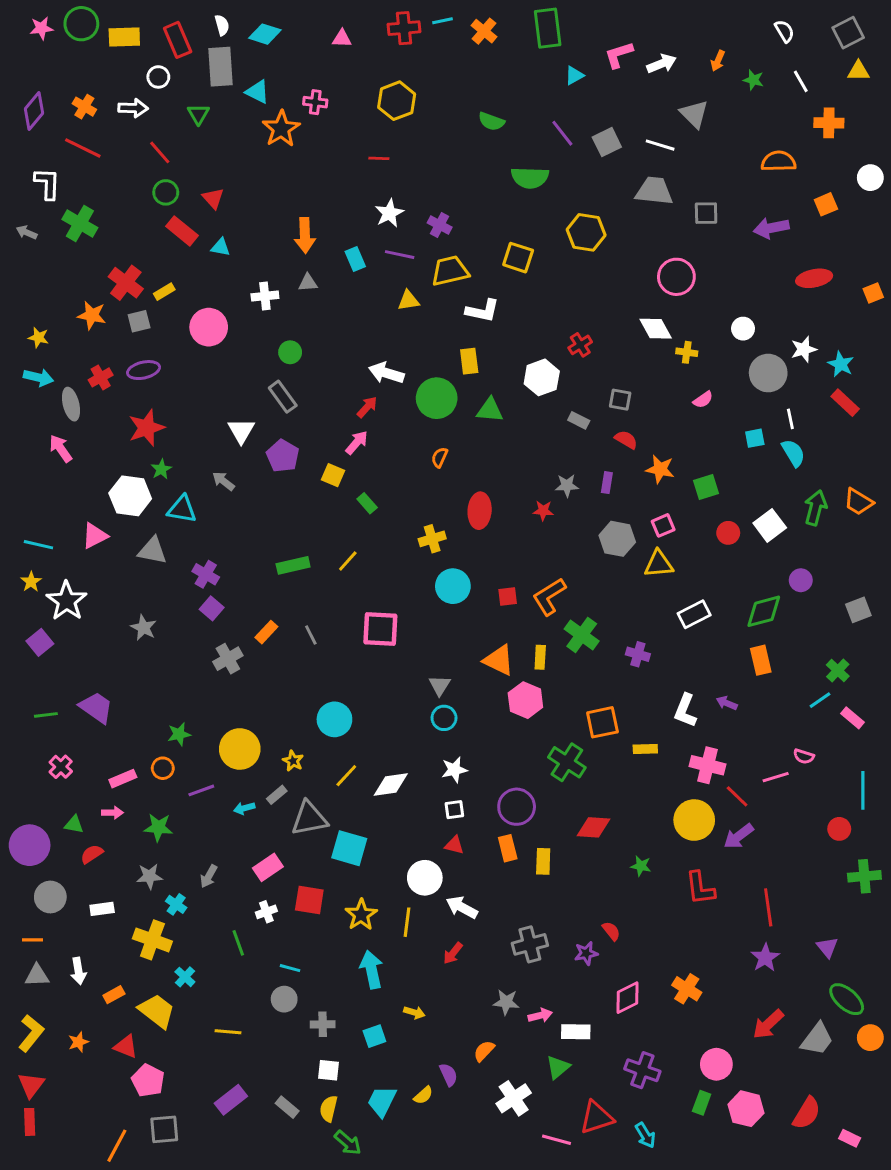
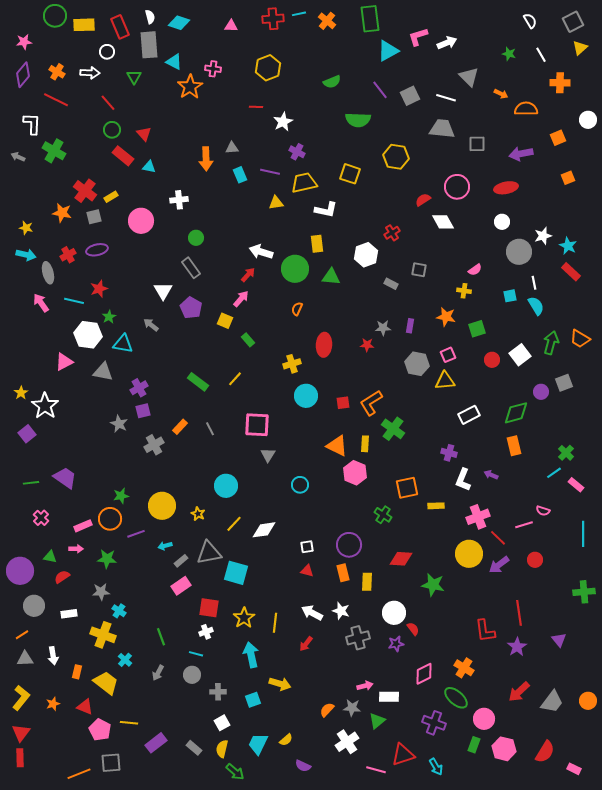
pink star: (41, 28) -> (24, 42), moved
orange arrow: (718, 61) -> (501, 94), moved, turned -88
yellow triangle: (858, 71) -> (580, 48), turned -42
cyan triangle: (574, 75) -> (388, 51), size x1.6
green semicircle: (491, 121) -> (332, 82), turned -42
white star: (389, 213) -> (283, 122), moved
red ellipse: (814, 278) -> (506, 188), moved
gray triangle: (308, 283) -> (232, 148), moved
orange square: (873, 293) -> (568, 178), moved
yellow cross: (687, 352) -> (464, 291), moved
red star: (146, 428) -> (99, 289), size x0.7
red semicircle: (626, 440) -> (423, 200), moved, turned -63
cyan line: (38, 545) -> (74, 301), moved
green rectangle: (293, 565) -> (198, 382), turned 50
purple cross: (206, 574) -> (139, 388), turned 30
purple square: (212, 608) -> (143, 411), turned 35
gray square: (858, 610) -> (564, 383), moved
gray star: (144, 628) -> (119, 424), moved
purple cross: (638, 654) -> (449, 453), moved
gray triangle: (440, 685) -> (268, 455), moved
green cross: (567, 762) -> (383, 515), size x0.7
pink cross: (707, 765) -> (478, 517), turned -35
orange circle: (163, 768) -> (110, 519), size x1.5
white star: (454, 770) -> (341, 611), moved, turned 30
gray rectangle: (277, 795) -> (181, 561), moved
red circle: (839, 829) -> (535, 560), moved
green star: (641, 866) -> (433, 585), size x1.6
gray arrow: (209, 876) -> (158, 673), moved
white circle: (425, 878) -> (394, 613), moved
red L-shape: (700, 888) -> (485, 631), moved
white cross: (266, 912) -> (206, 632), moved
orange line: (33, 940) -> (22, 635), turned -32
orange rectangle: (114, 995) -> (77, 672), turned -48
green ellipse: (847, 999) -> (456, 698), moved
gray star: (506, 1002) -> (352, 708), moved
yellow arrow: (414, 1012) -> (280, 684), size x1.5
yellow line: (228, 1032) -> (129, 723), moved
white square: (329, 1070) -> (222, 723), turned -35
purple semicircle: (448, 1075) -> (303, 766), moved, turned 140
orange line: (117, 1146) -> (79, 774), turned 40

